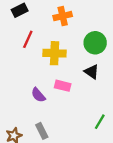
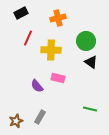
black triangle: (92, 72) -> (91, 62), moved
green line: (100, 122) -> (90, 109), turned 72
gray rectangle: (42, 131) -> (40, 117), turned 56

